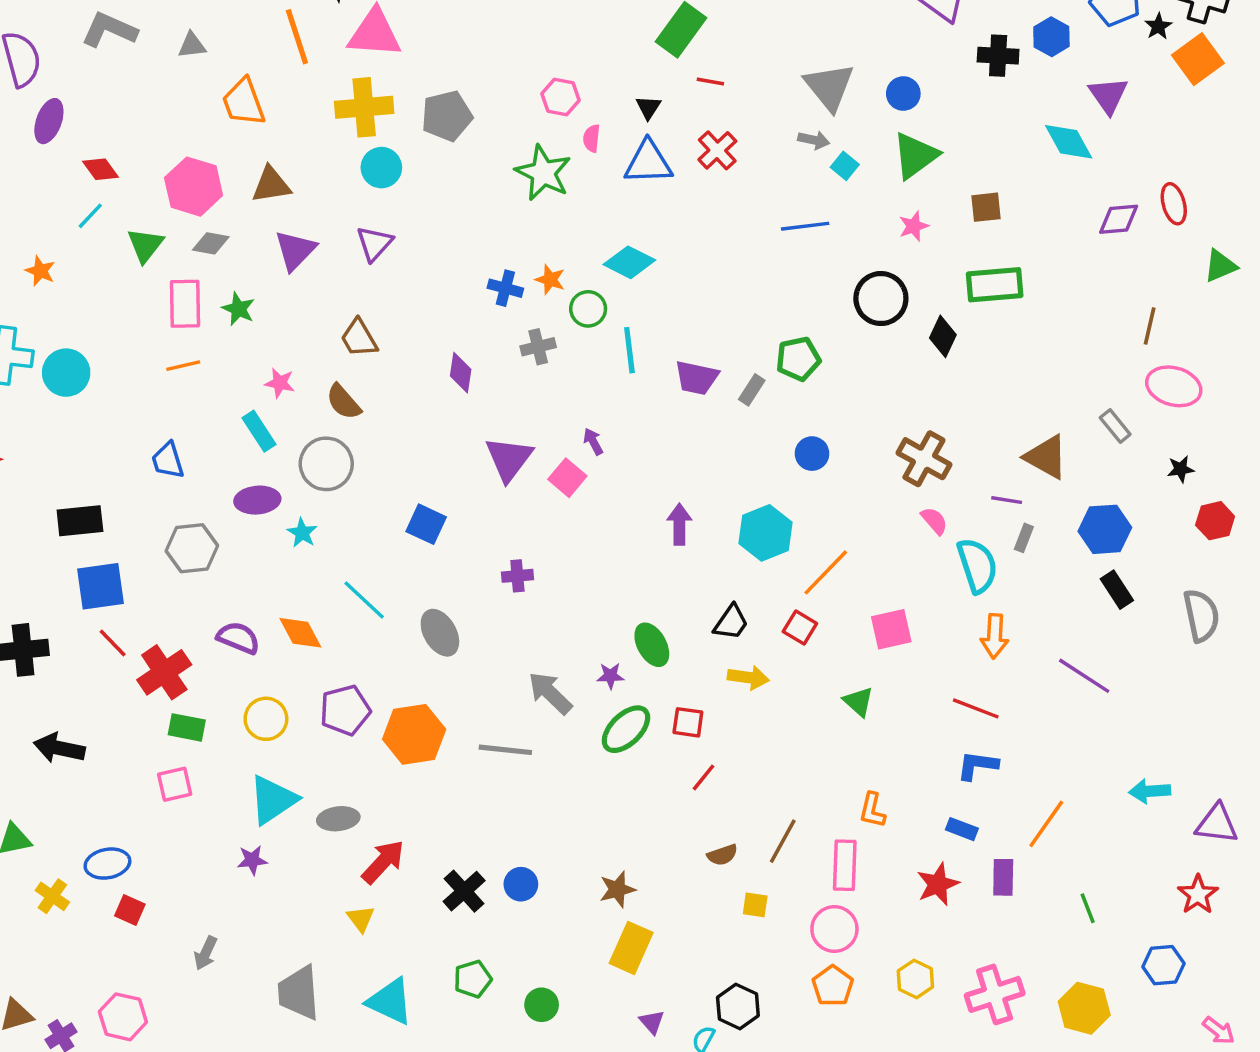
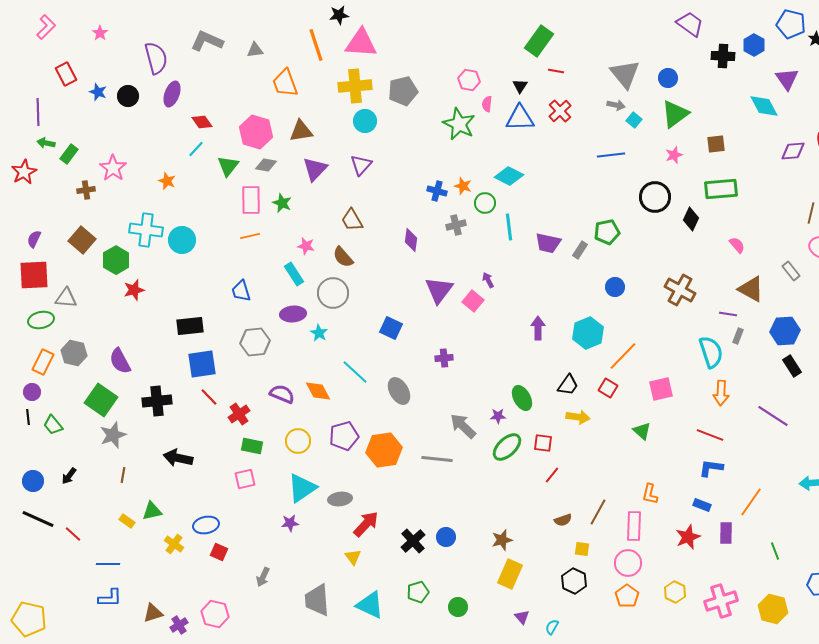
pink semicircle: (934, 521) -> (737, 245), moved
red cross: (164, 672) -> (239, 414), size x0.7
black hexagon: (738, 1007) -> (574, 581), moved

